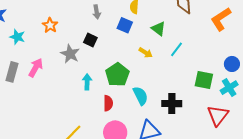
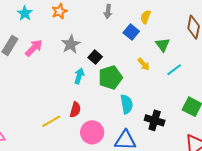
black square: (90, 40) -> (95, 57), moved
red semicircle: (108, 103) -> (75, 110), moved

